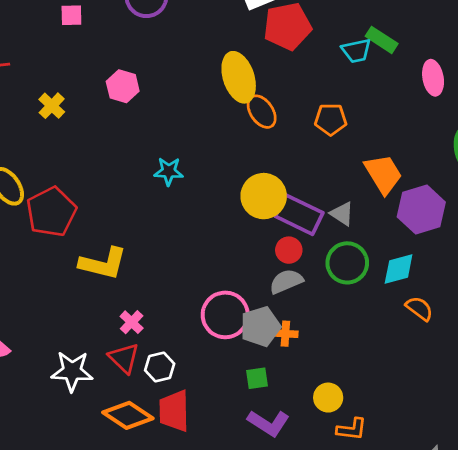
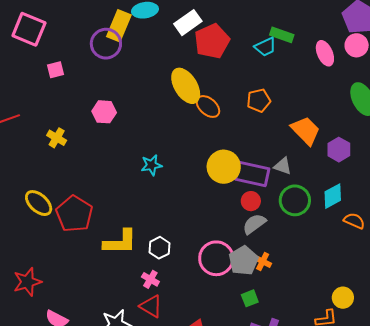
purple hexagon: (421, 210) -> (339, 150), size x0.7
orange cross: (285, 334) -> (263, 261), turned 36
white hexagon: (160, 367) -> (160, 248), moved
yellow circle: (328, 398) -> (343, 298), moved

